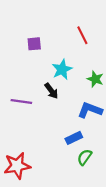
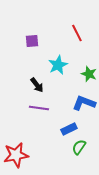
black arrow: (51, 91) -> (37, 85), moved
purple line: (21, 102) -> (39, 108), moved

